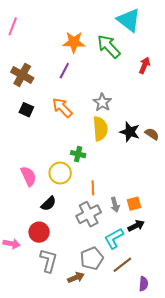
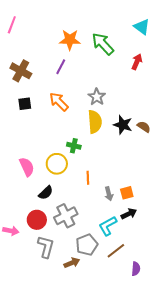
cyan triangle: (129, 20) -> (142, 27), moved, size x0.7
black square: (26, 110) -> (25, 104), turned -32
gray cross: (89, 214) -> (66, 216), moved

